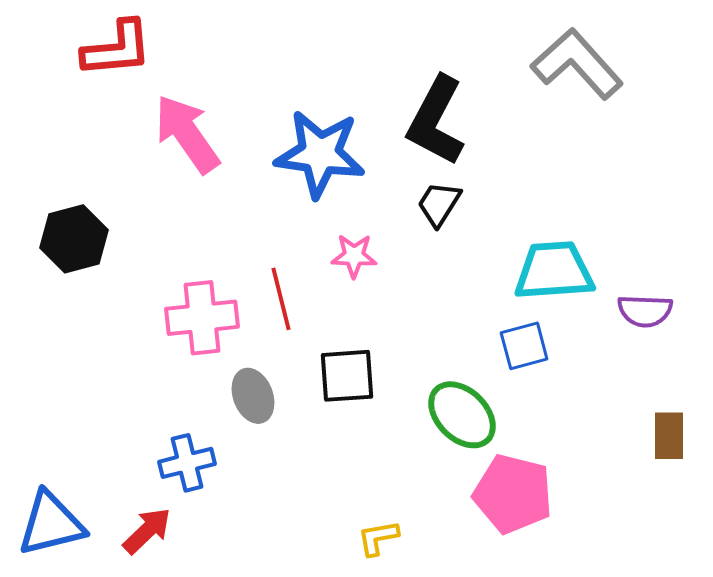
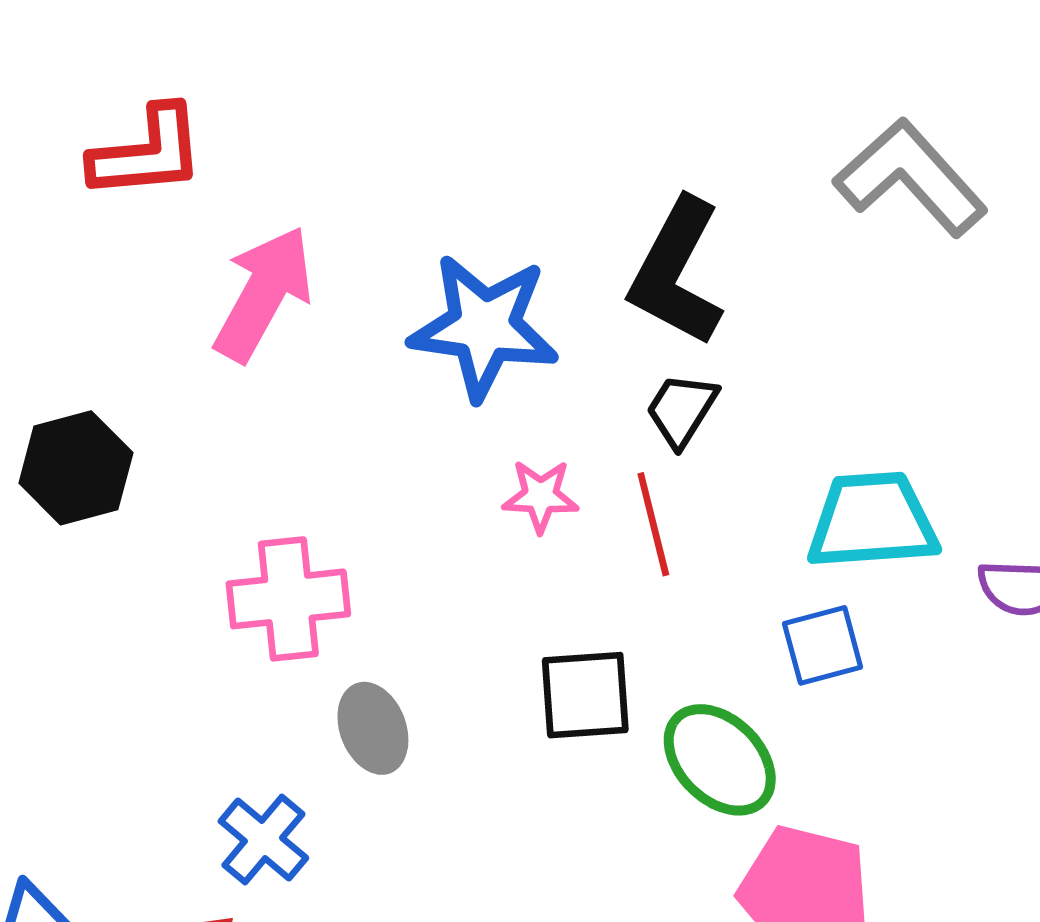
pink arrow: (187, 134) -> (263, 294), turned 64
red line: (281, 299) -> (653, 524), moved
black square: (347, 376) -> (585, 695), moved
blue cross: (187, 463) -> (263, 840), turned -36

